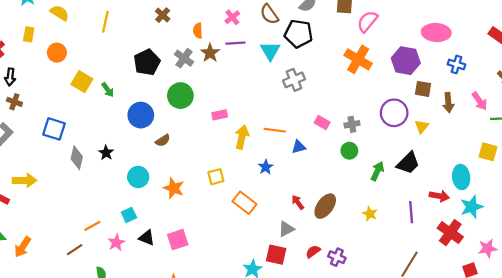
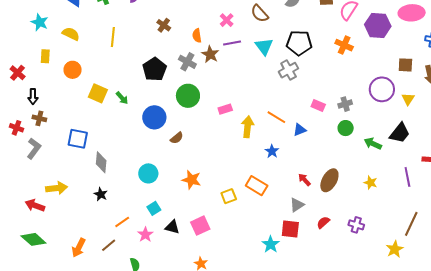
black pentagon: (298, 34) -> (299, 43), moved
orange cross: (358, 59) -> (344, 45), size x0.7
purple hexagon: (406, 61) -> (378, 25), moved
orange line: (275, 130) -> (276, 117), turned 30
black star: (106, 153) -> (101, 194), moved
green arrow: (377, 171) -> (373, 144), turned -84
cyan circle: (138, 177) -> (148, 173), moved
yellow square: (216, 177) -> (229, 196), moved
orange arrow: (23, 247) -> (79, 248), moved
purple cross: (337, 257) -> (356, 225), moved

